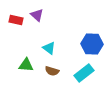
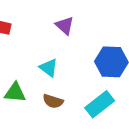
purple triangle: (37, 15) -> (65, 25), moved

